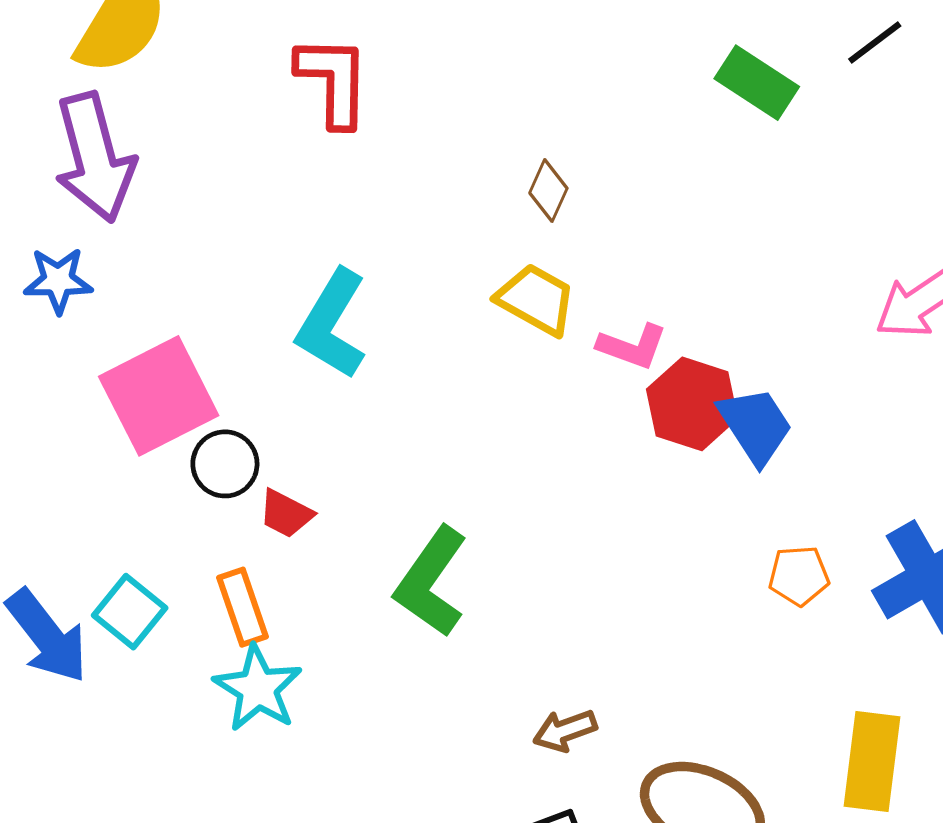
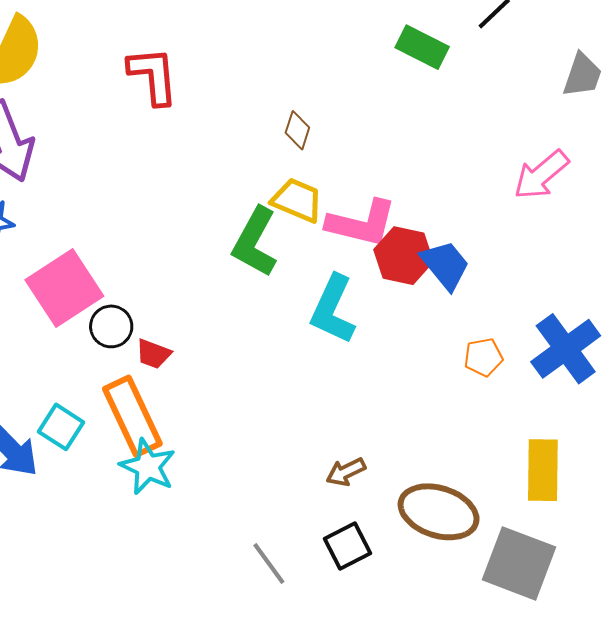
cyan L-shape: (332, 324) -> (333, 309), moved
pink L-shape: (632, 346) -> (362, 223), size x1.6
green L-shape: (431, 582) -> (255, 242), moved
orange rectangle: (243, 607) -> (132, 416), size x1.6

